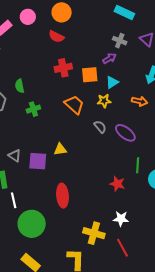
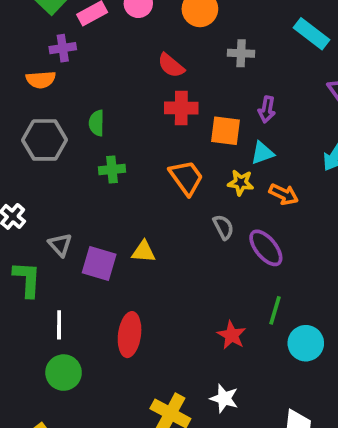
red semicircle: (56, 37) -> (171, 65), moved
gray cross: (120, 41) -> (241, 53), moved, turned -32
purple arrow: (109, 58) -> (267, 109), turned 120
orange arrow: (140, 101) -> (284, 194), moved
white line: (14, 200) -> (59, 325), moved
green circle: (32, 224) -> (64, 373), size x0.7

